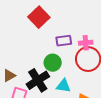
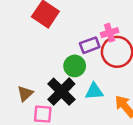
purple rectangle: (64, 41) -> (90, 45), moved

